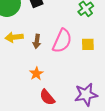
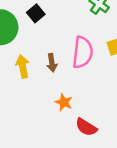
yellow arrow: (14, 37) -> (23, 66), turned 102

